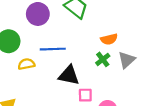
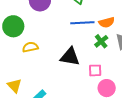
blue line: (53, 49) -> (82, 23), moved
pink square: (85, 95) -> (95, 70), moved

